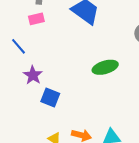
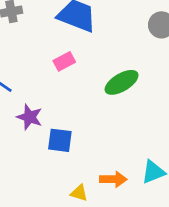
pink rectangle: (36, 19) -> (64, 61), moved

